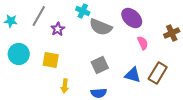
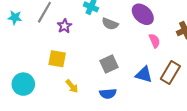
gray semicircle: (101, 27) -> (110, 24), size x0.7
cyan circle: (19, 54) -> (23, 84), moved
yellow arrow: (65, 86) -> (72, 86), turned -48

